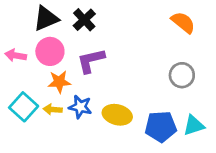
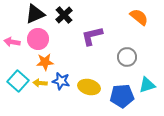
purple L-shape: (91, 61) -> (92, 36), moved
gray circle: (182, 75) -> (127, 57), moved
cyan triangle: (194, 125) -> (147, 85), moved

